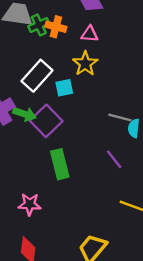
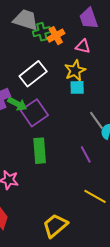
orange cross: (56, 27) -> (56, 36), turned 36
cyan square: (64, 88) -> (77, 87), moved
gray line: (120, 118) -> (96, 120), turned 30

